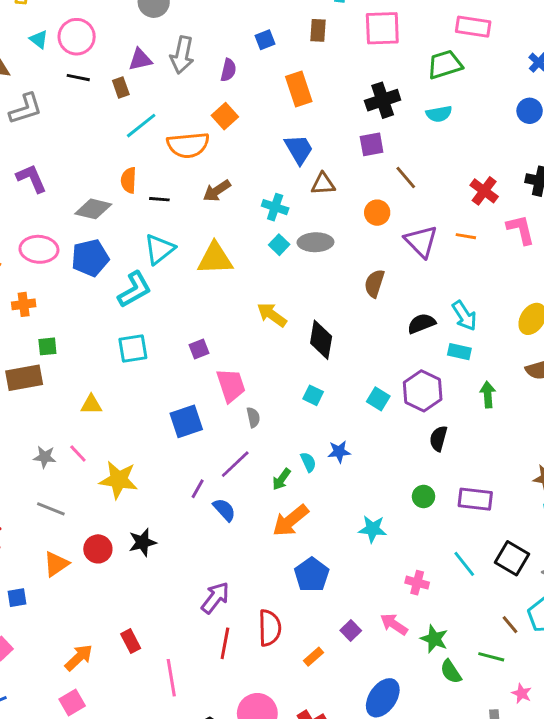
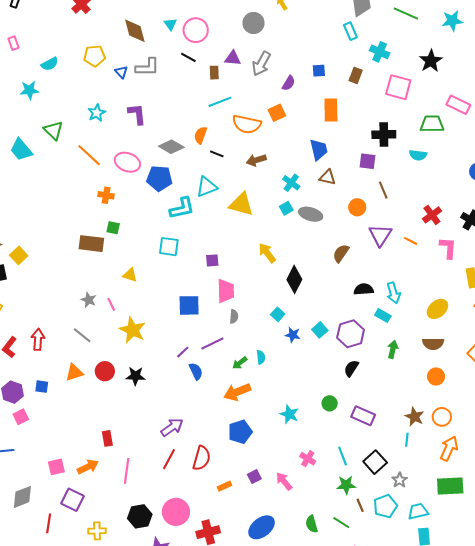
blue star: (339, 452) -> (293, 335), moved
green star: (434, 639) -> (346, 485), moved, turned 30
orange arrow: (79, 658) -> (88, 467), moved

